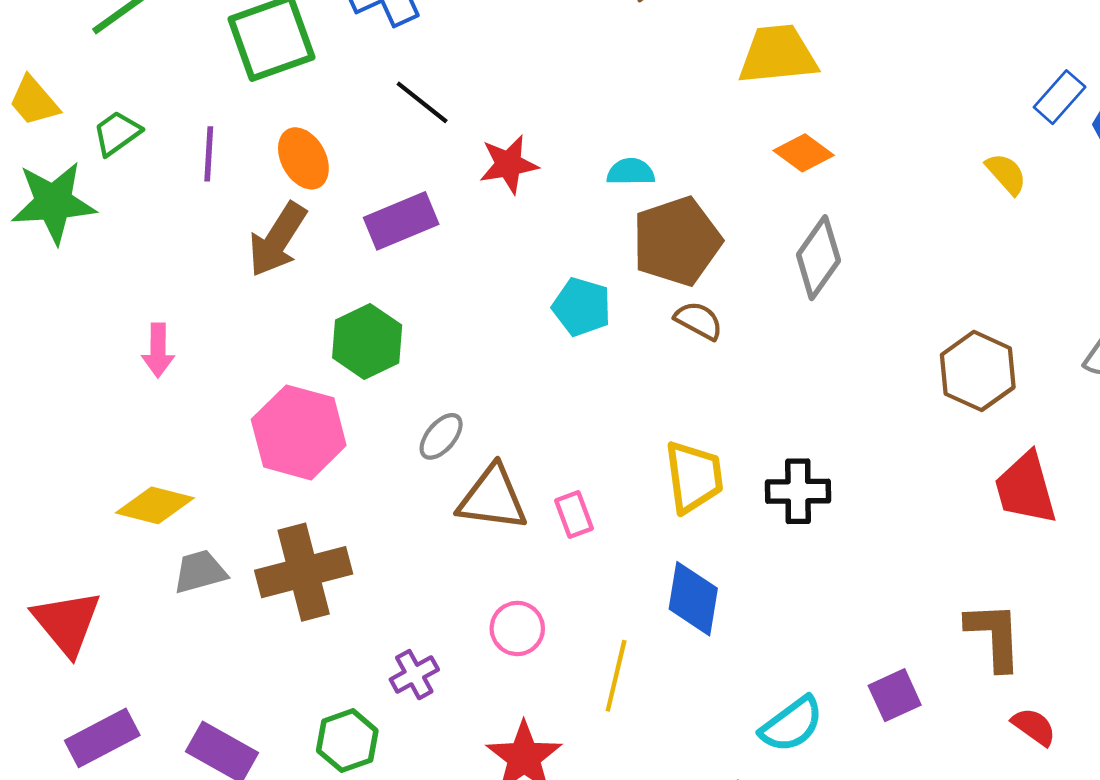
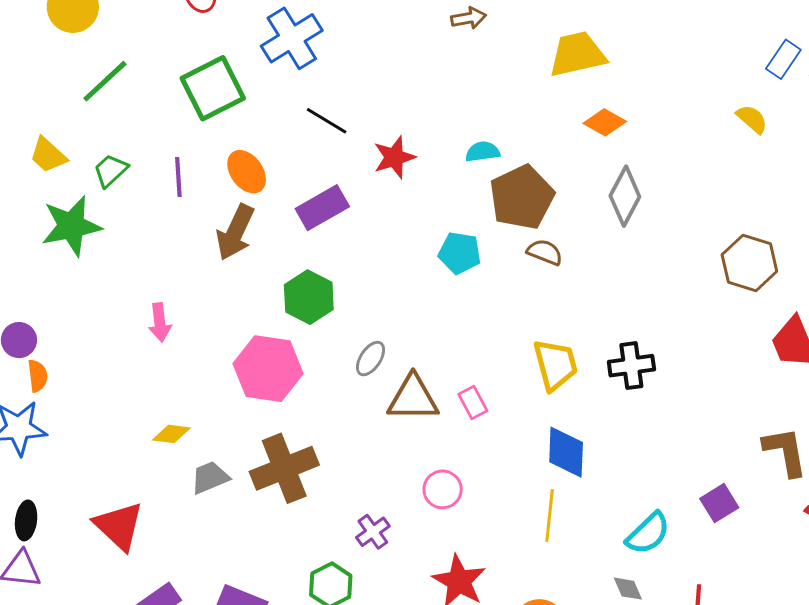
yellow diamond: (155, 505) -> (171, 434), size x0.7
yellow line: (616, 676) -> (550, 516), moved

